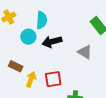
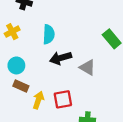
cyan circle: (28, 37) -> (16, 65), moved
gray triangle: (85, 52) -> (87, 67), moved

